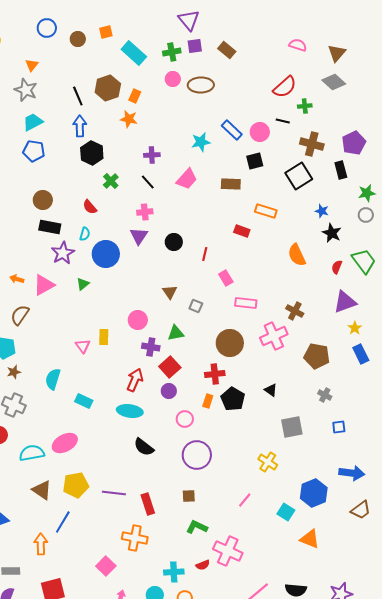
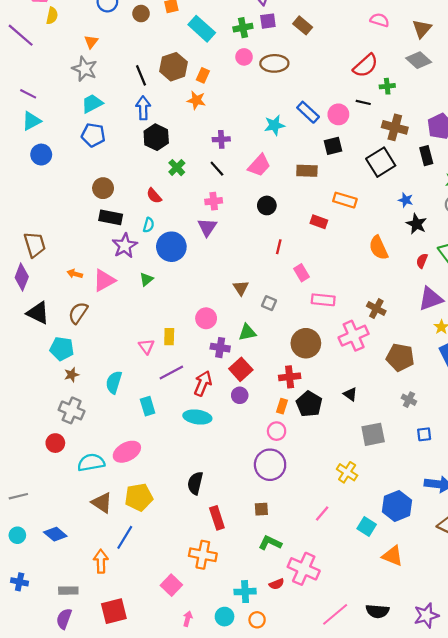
black circle: (174, 242) -> (267, 205), moved
cyan rectangle: (84, 401) -> (148, 406), turned 48
pink circle: (185, 419) -> (277, 431), moved
black semicircle: (144, 447) -> (195, 483), moved, turned 65
purple line: (114, 493) -> (171, 373), moved, turned -35

